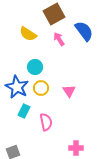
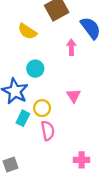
pink arrow: (59, 39) -> (71, 47), moved, turned 32
yellow circle: (41, 88) -> (42, 108), moved

